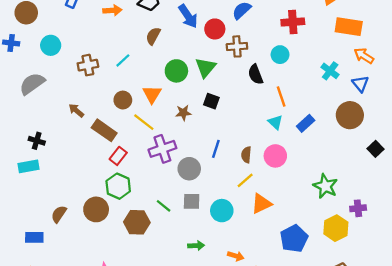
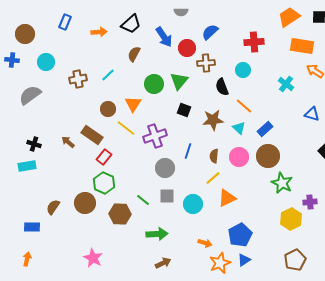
blue triangle: (360, 84) -> (312, 114), moved, turned -35
orange line: (281, 97) -> (244, 106), turned -30
brown arrow: (76, 110) -> (68, 142), moved
brown star: (183, 113) -> (213, 120), moved, size x1.5
brown circle: (350, 115) -> (268, 156), moved
purple cross: (162, 149) -> (155, 136), moved
blue pentagon: (294, 239) -> (240, 235), moved
green arrow: (196, 246) -> (157, 234), moved, size x1.5

